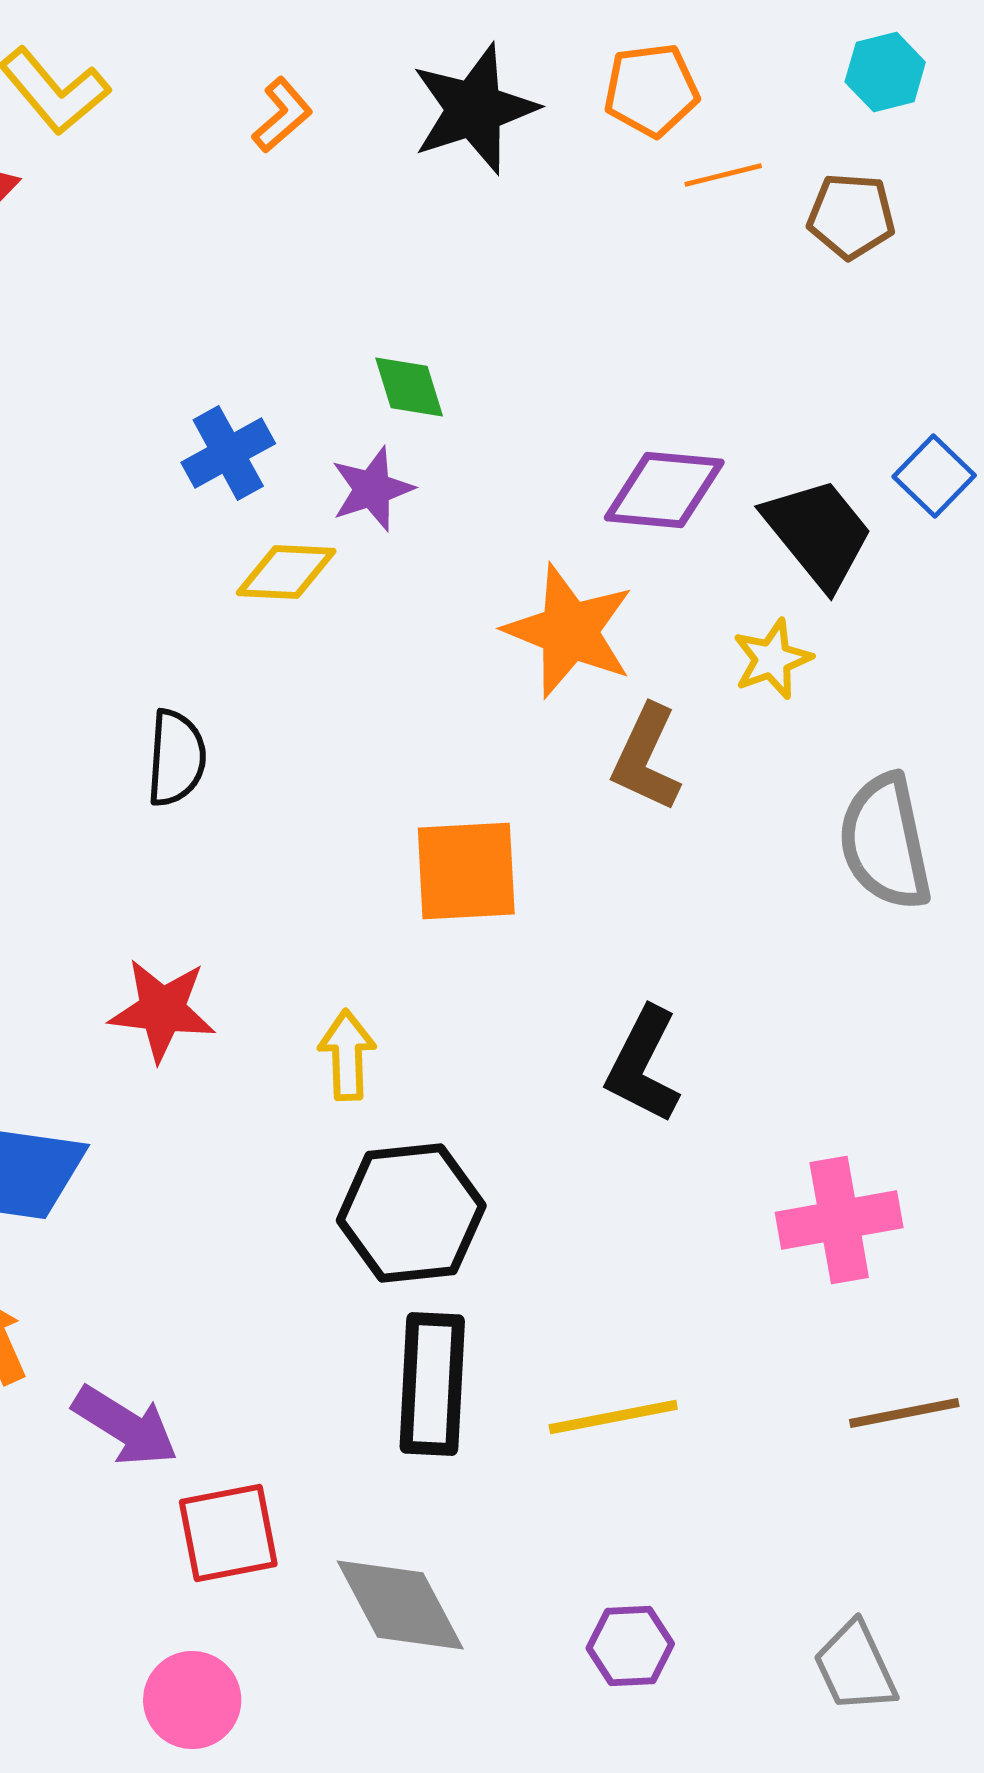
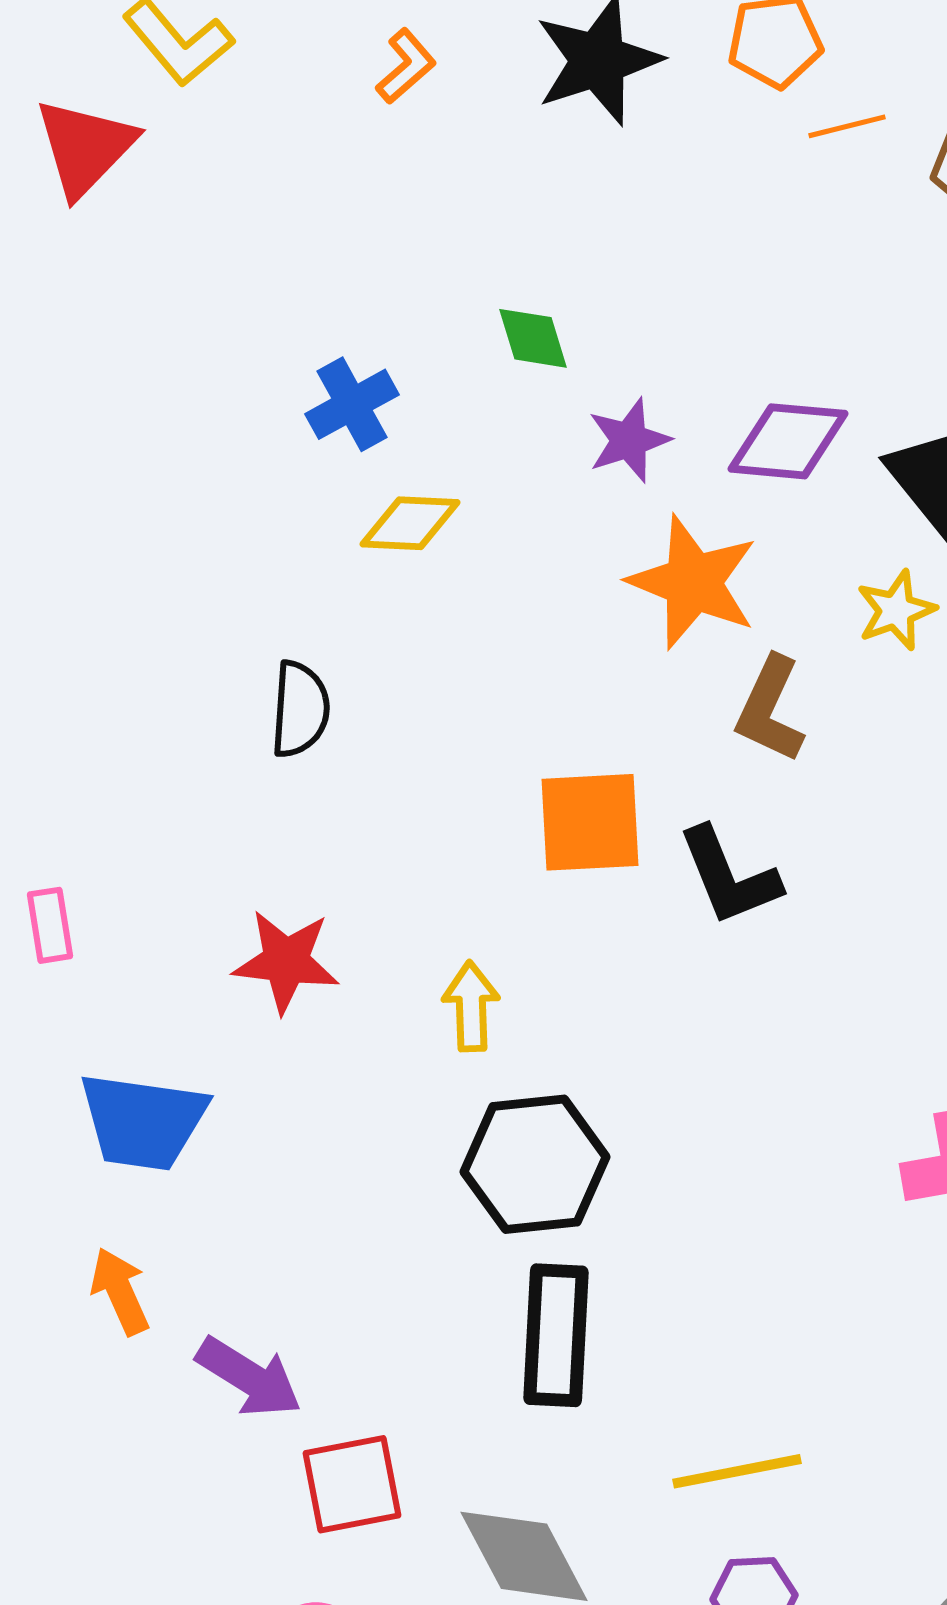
purple star: (372, 489) -> (629, 440), moved
black L-shape: (643, 1065) -> (729, 876), moved, turned -49
yellow line: (613, 1417) -> (737, 1471), moved

